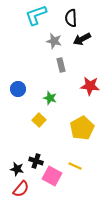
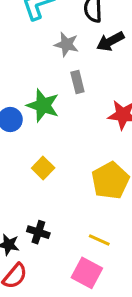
green star: (50, 98) -> (43, 105), moved, size x1.5
pink square: (52, 176) -> (87, 273), moved

